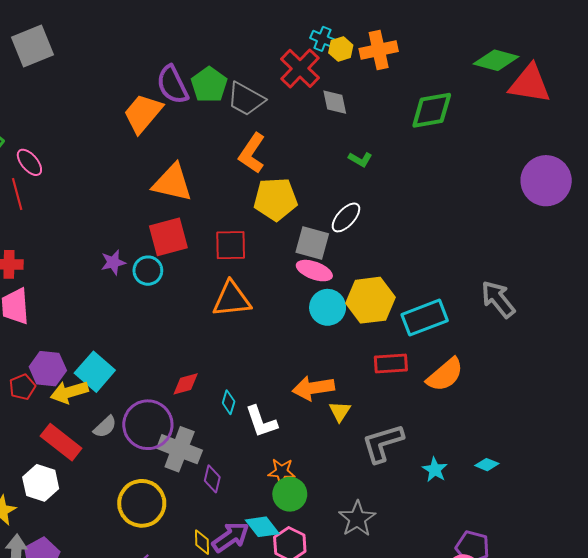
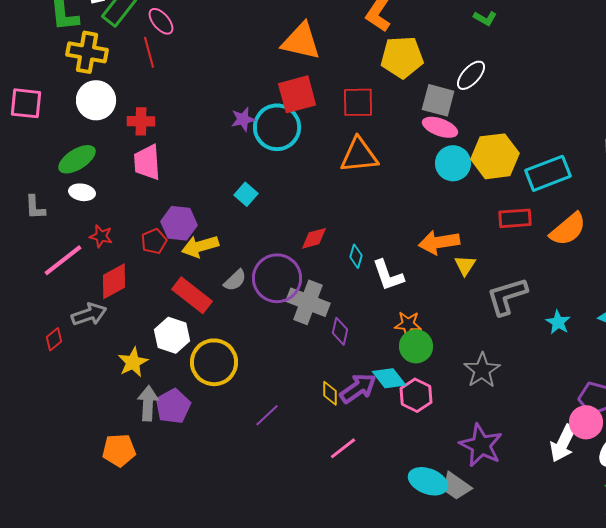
cyan circle: (148, 271) -> (277, 127), size x1.6
cyan square: (95, 372) -> (246, 194), moved, size x0.6
yellow circle: (142, 503) -> (214, 362), moved

